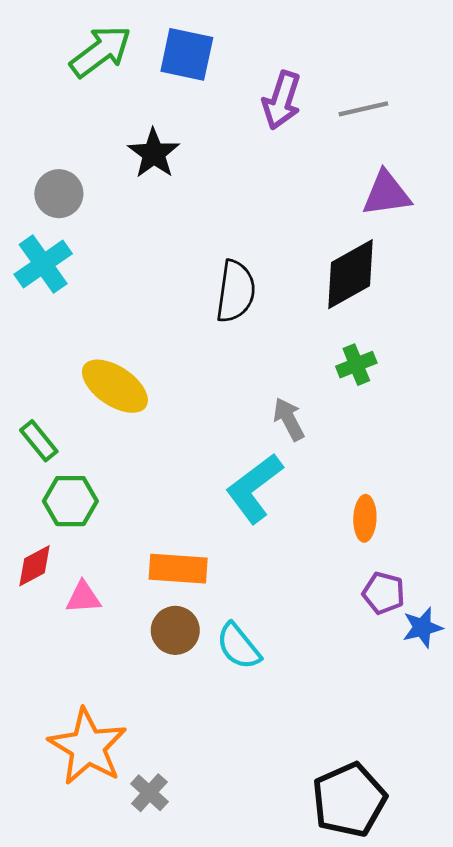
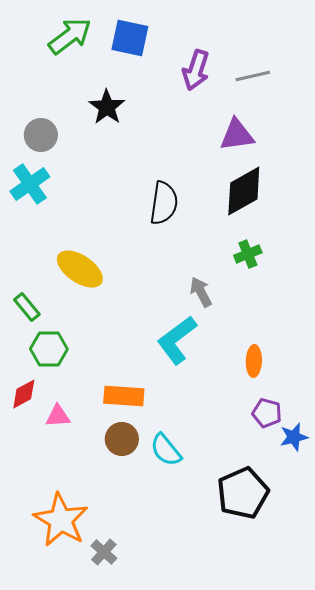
purple triangle: (386, 194) -> (237, 135), moved
black pentagon: (349, 800) -> (243, 493), moved

